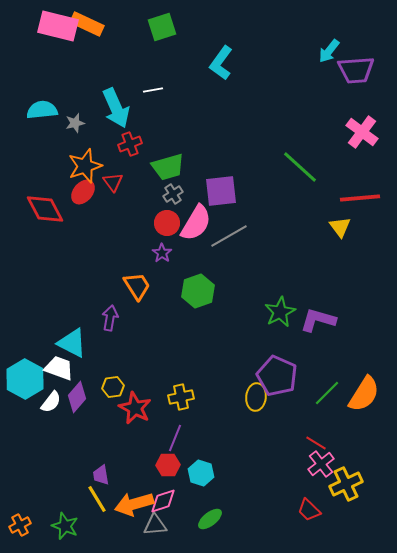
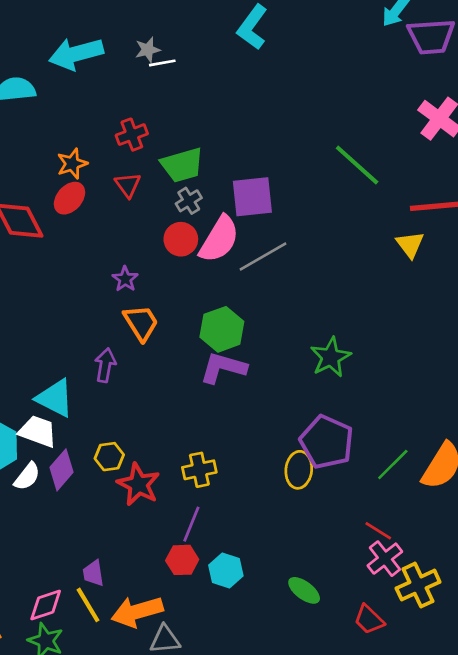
cyan arrow: (116, 108) -> (76, 54), moved, turned 99
gray star: (75, 123) -> (148, 50), moved
orange star: (85, 166) -> (72, 164), size x0.7
red triangle: (113, 182) -> (128, 185), moved
purple star: (162, 253) -> (125, 279), moved
purple L-shape: (318, 320) -> (223, 368), moved
pink diamond: (163, 501) -> (46, 605), moved
green ellipse: (210, 519) -> (304, 590), moved, turned 75

